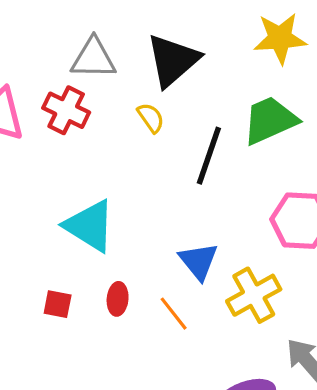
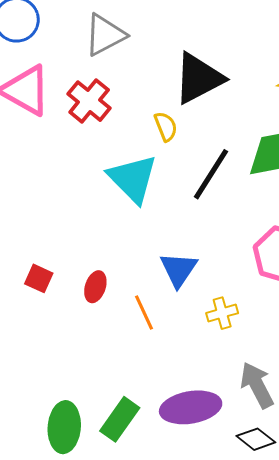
gray triangle: (93, 58) -> (105, 35), moved, turned -42
cyan triangle: (90, 226) -> (133, 179), moved
yellow cross: (254, 295) -> (222, 313), size x0.6

